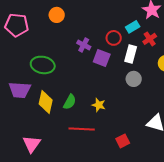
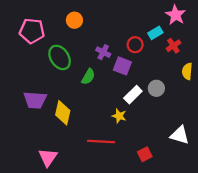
white rectangle: (131, 54) -> (133, 95), moved, turned 30
green ellipse: (43, 65) -> (60, 57), moved, turned 45
green semicircle: (70, 102) -> (88, 77), moved

